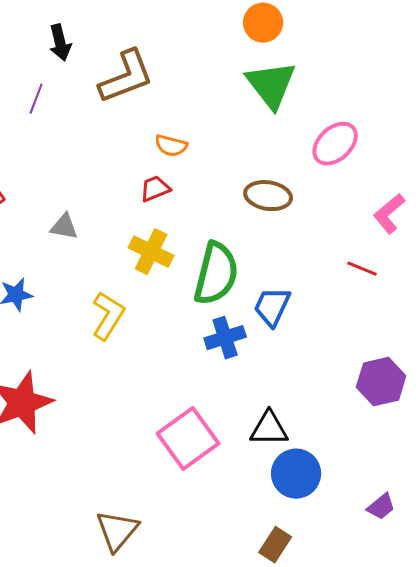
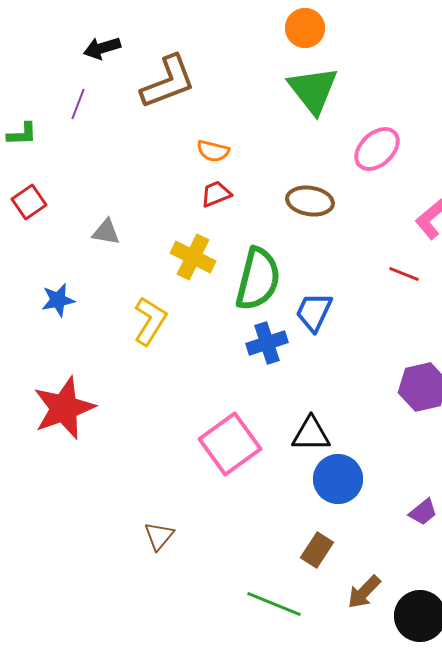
black arrow: (60, 43) -> (102, 48), turned 87
red trapezoid: (155, 189) -> (216, 194), moved
brown triangle: (117, 531) -> (159, 536), size x0.7

